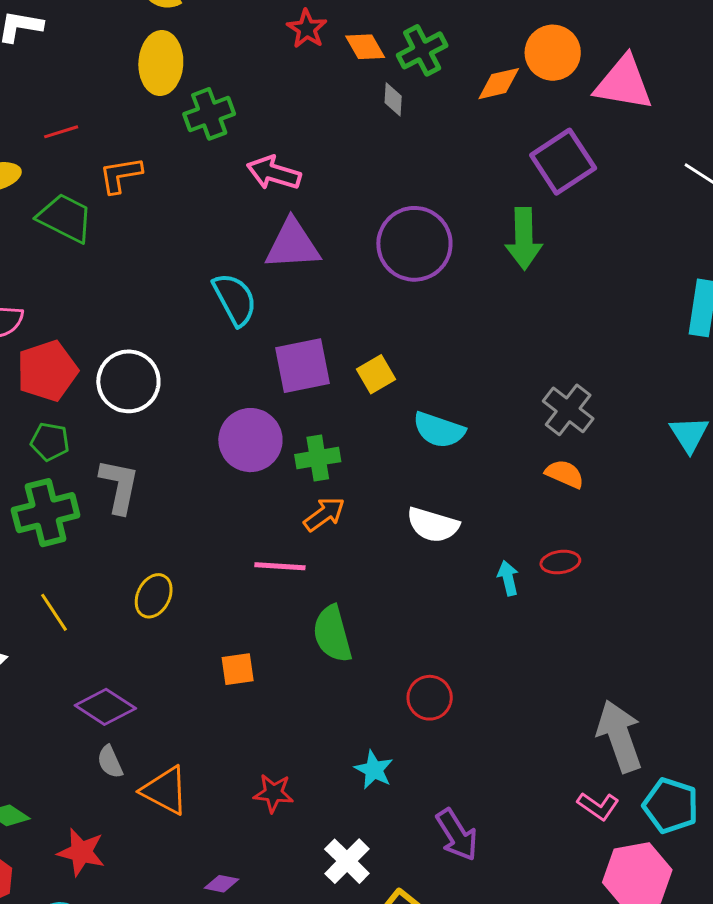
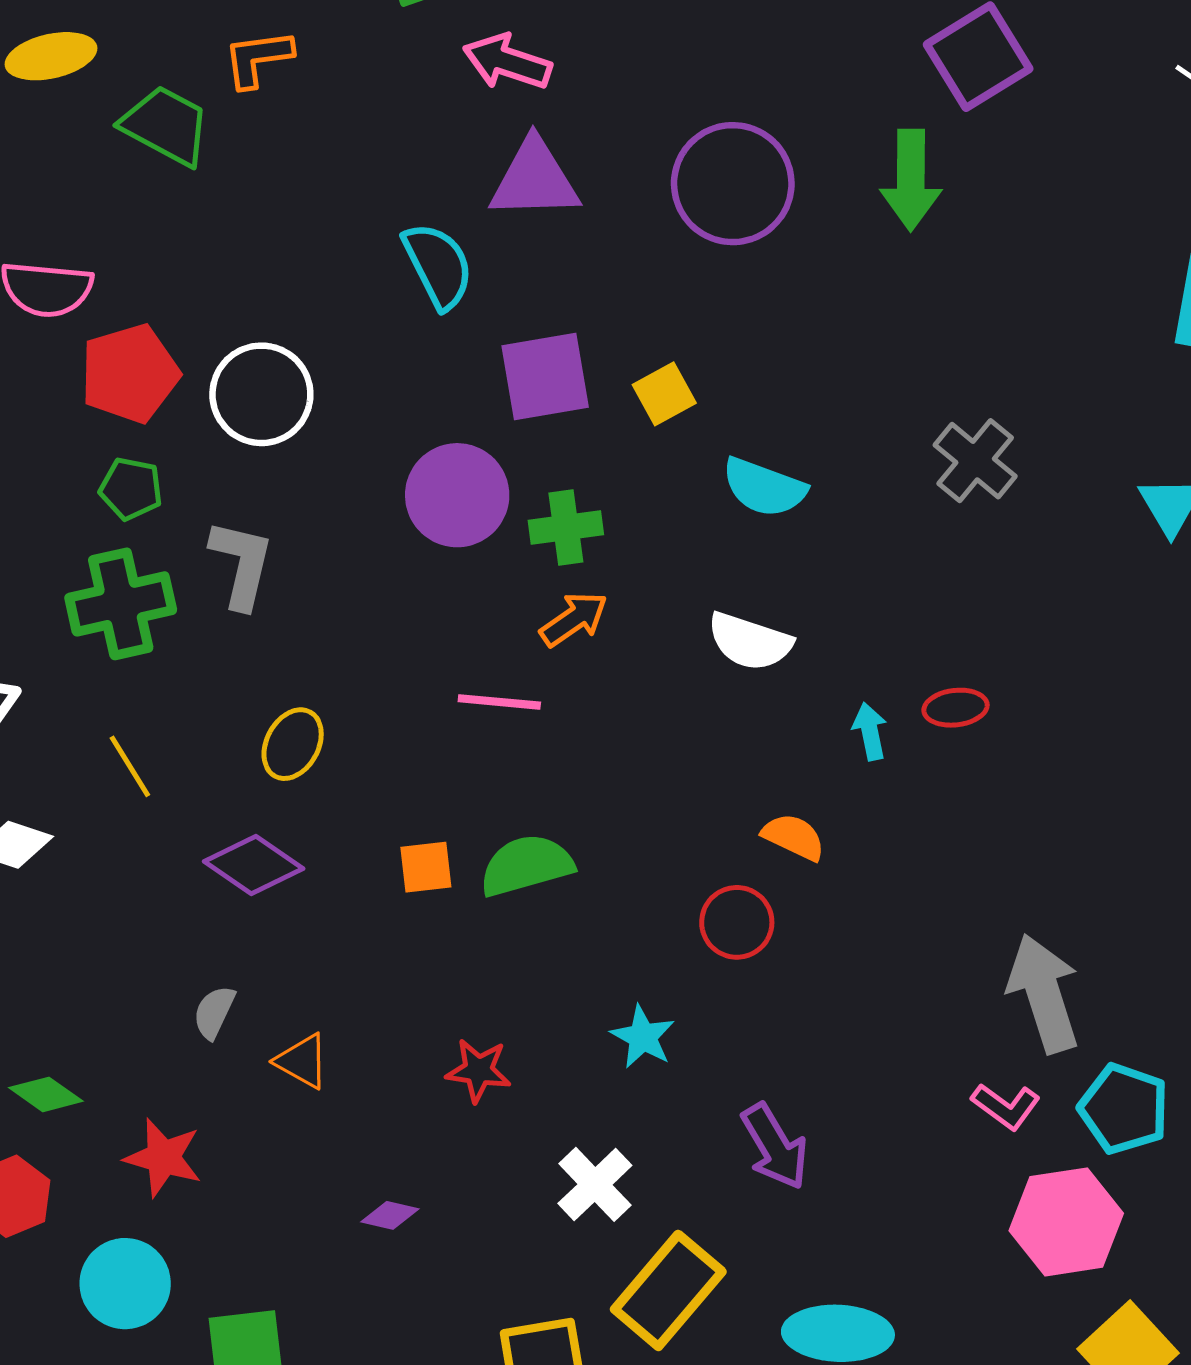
orange semicircle: (565, 474) -> (794, 837), moved
green semicircle: (332, 634) -> (526, 865), moved, turned 88
purple diamond: (105, 707) -> (254, 865), moved
gray semicircle: (110, 762) -> (214, 1012), turned 48
orange triangle: (165, 790) -> (302, 1061), size x0.7

